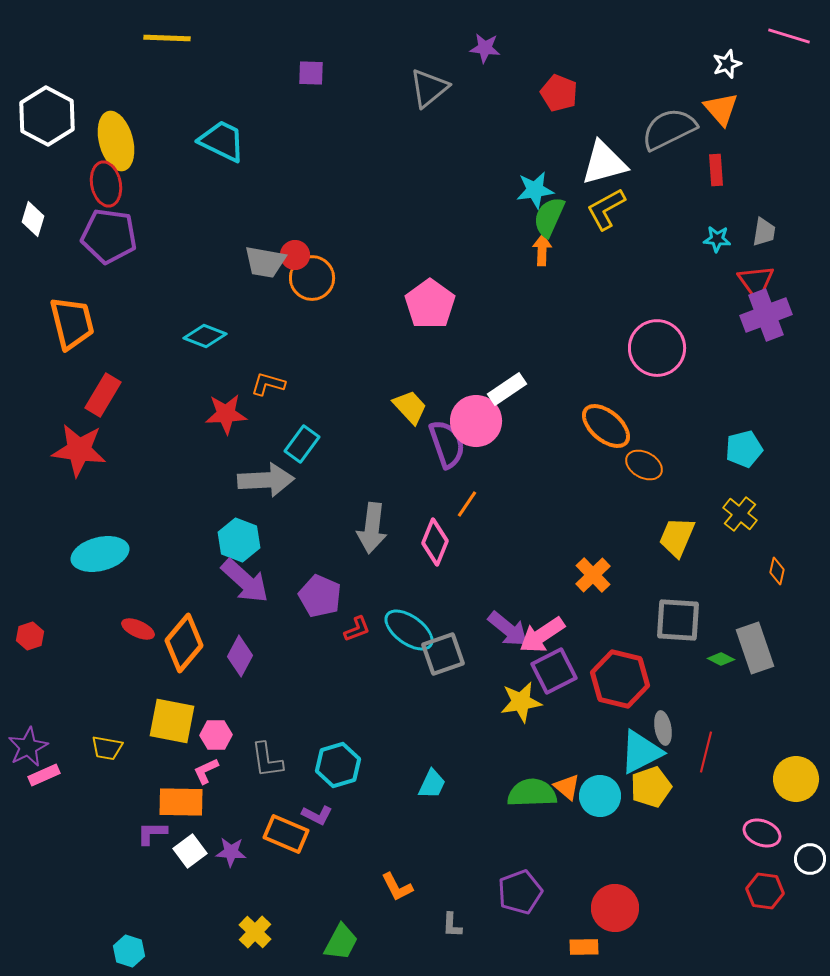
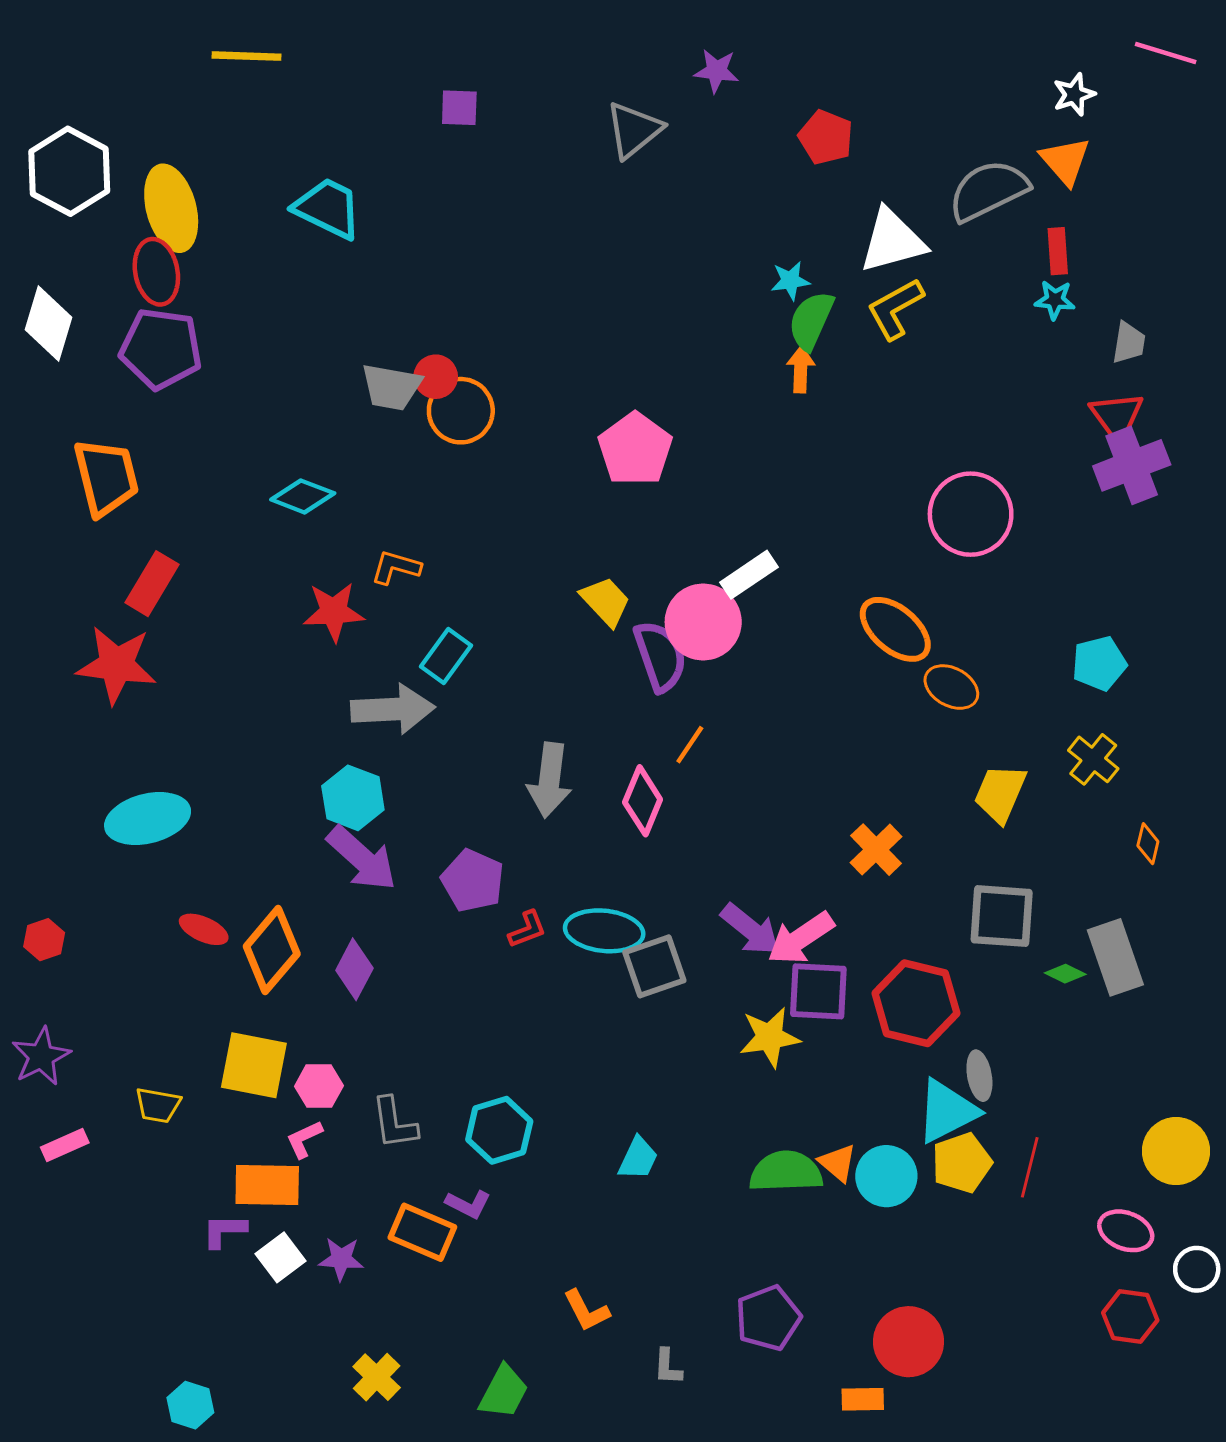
cyan star: (535, 190) -> (790, 281), size x0.7
white diamond: (33, 219) -> (49, 323), size x1.4
cyan star: (717, 239) -> (1055, 300), moved
cyan ellipse: (409, 630) -> (604, 931), turned -30
purple square: (554, 671) -> (818, 991), turned 30
purple star: (28, 747) -> (41, 1056), moved
red line: (706, 752) -> (1030, 1167), moved

